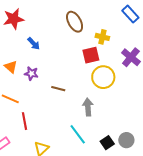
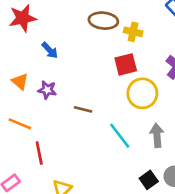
brown ellipse: (75, 22) -> (103, 21), turned -55
yellow cross: (102, 37) -> (133, 32), moved
gray arrow: (88, 107) -> (157, 135), moved
cyan line: (78, 134) -> (120, 136), moved

